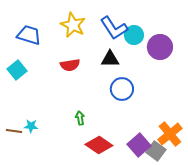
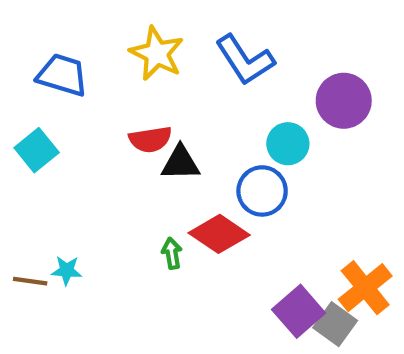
cyan circle: (134, 35) -> (288, 144), moved
black triangle: (110, 59) -> (180, 163), moved
red diamond: (99, 145) -> (219, 234), moved

